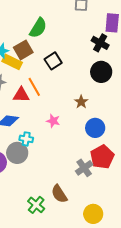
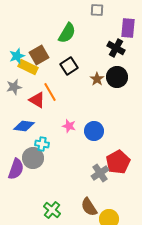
green semicircle: (38, 28) -> (67, 33), moved
red triangle: (21, 95) -> (37, 100), turned 30
brown star: (81, 102) -> (97, 79), moved
blue circle: (95, 128) -> (94, 131), moved
brown semicircle: (59, 194) -> (89, 207), moved

